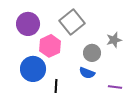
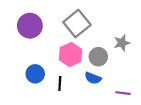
pink hexagon: (50, 46) -> (70, 55), moved
blue circle: (33, 69) -> (35, 74), size x0.7
black line: (56, 86) -> (60, 83), moved

